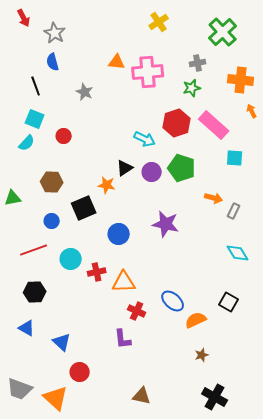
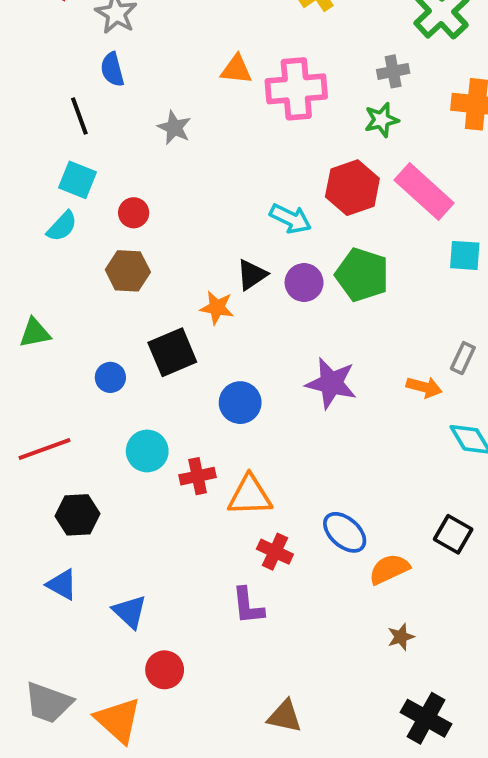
brown hexagon: (52, 182) -> (128, 271), moved
orange arrow: (214, 198) -> (424, 387), moved
red line: (34, 250) -> (45, 449), moved

